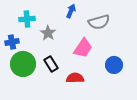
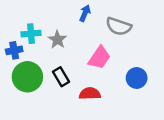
cyan cross: (27, 19) -> (31, 34), moved
gray semicircle: (99, 22) -> (119, 26), turned 35

